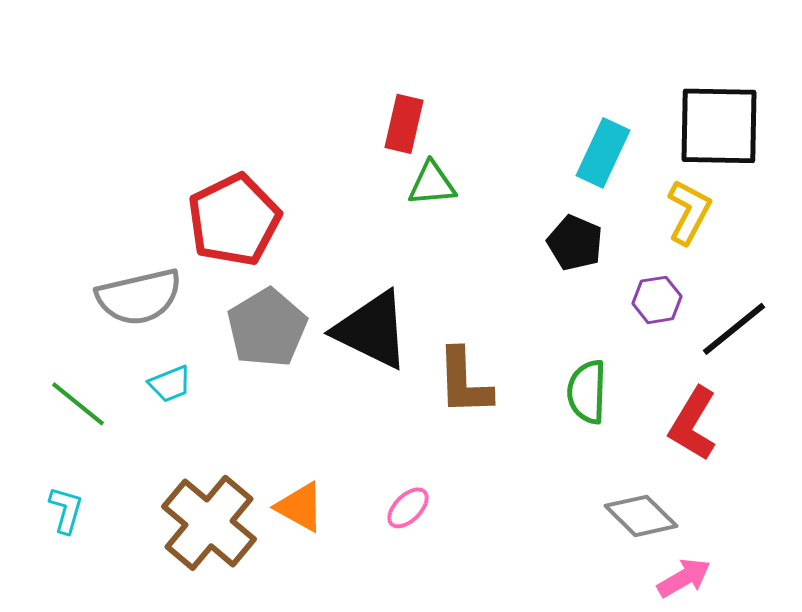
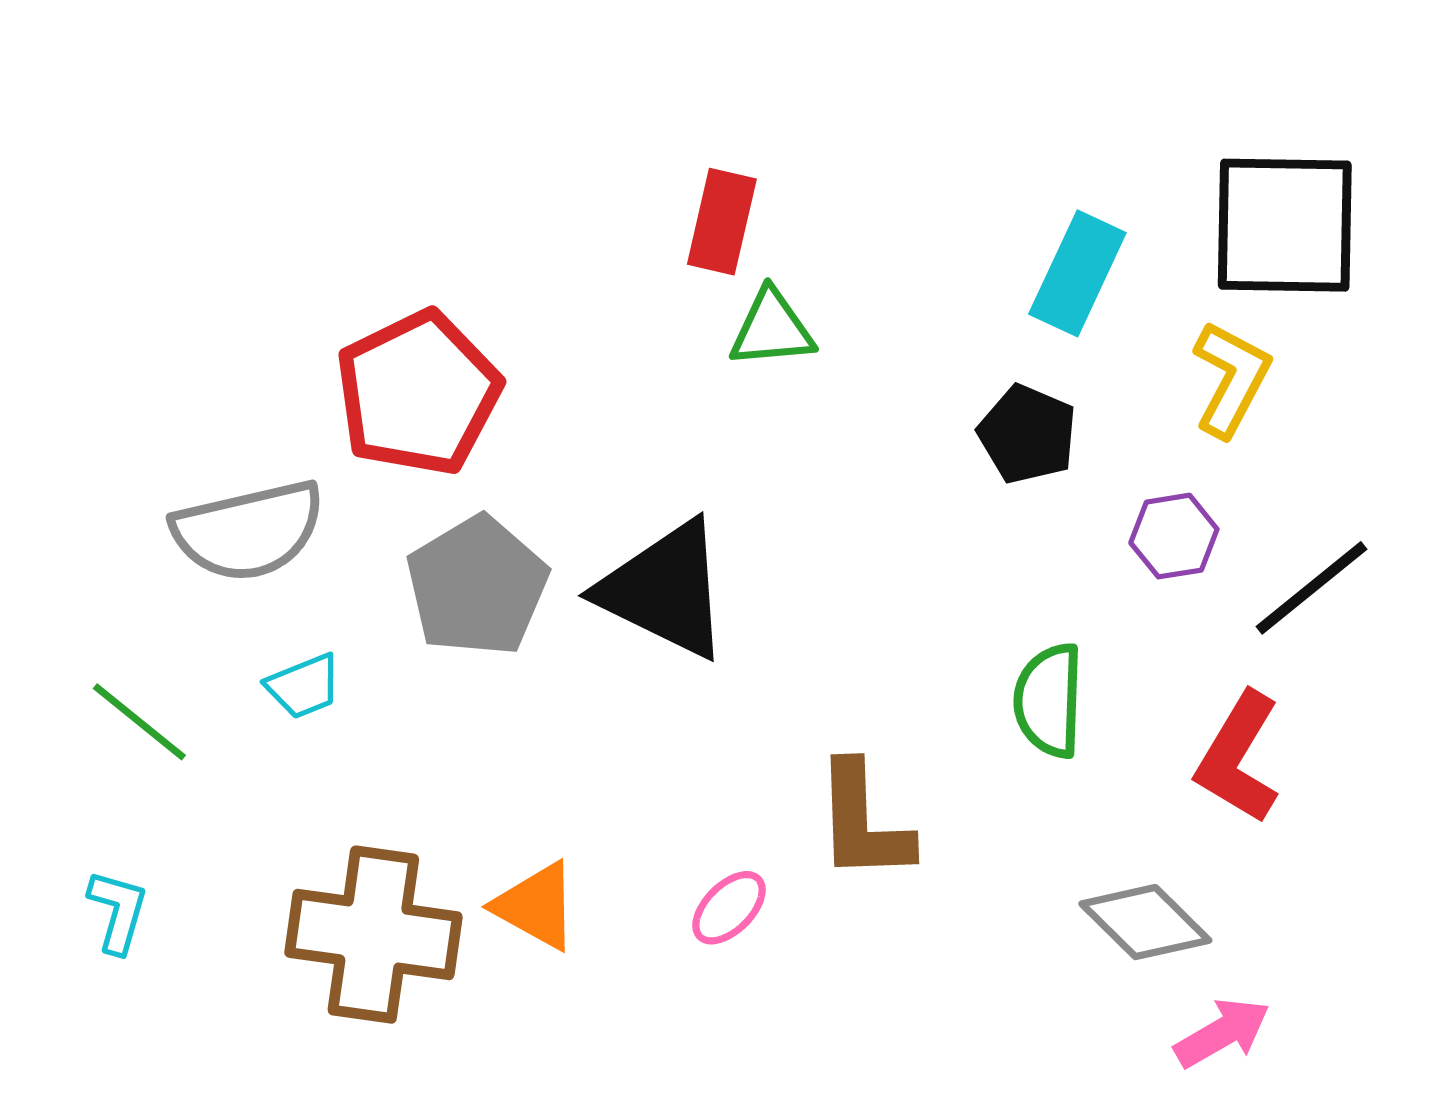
brown L-shape: (464, 382) -> (863, 822), moved
brown cross: (209, 523) -> (373, 935), turned -32

